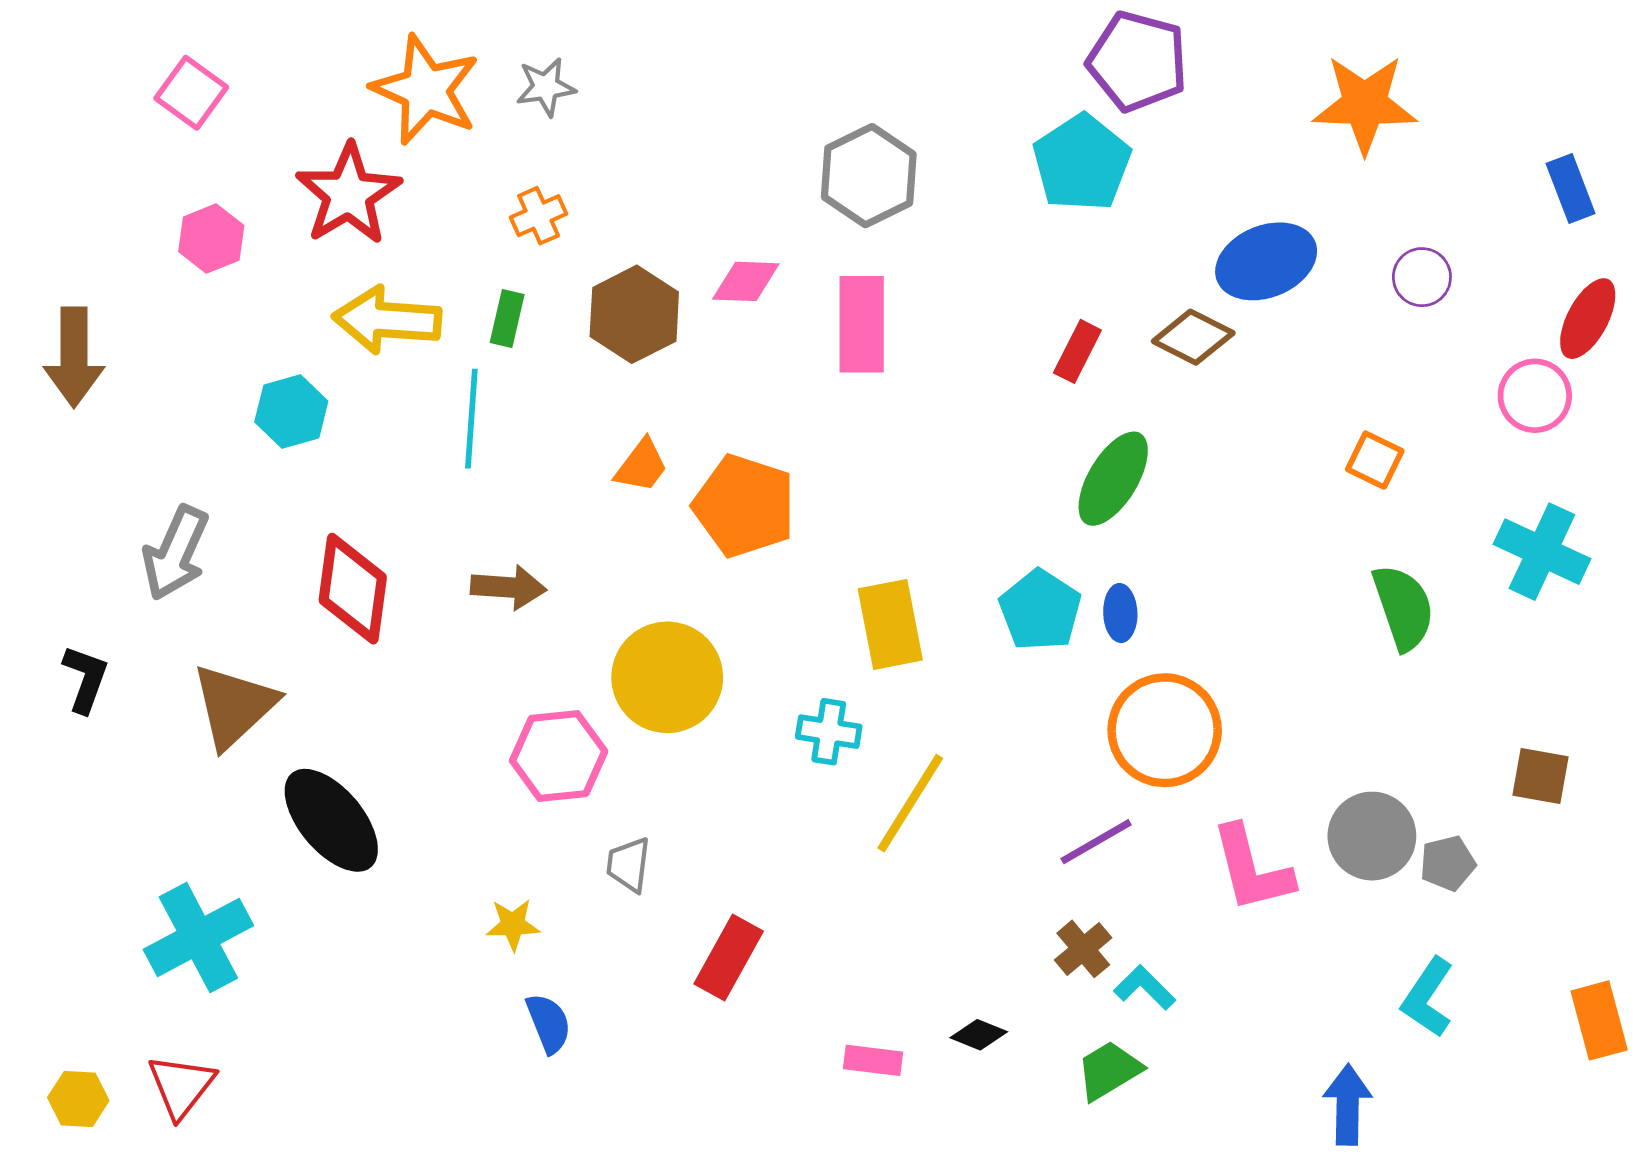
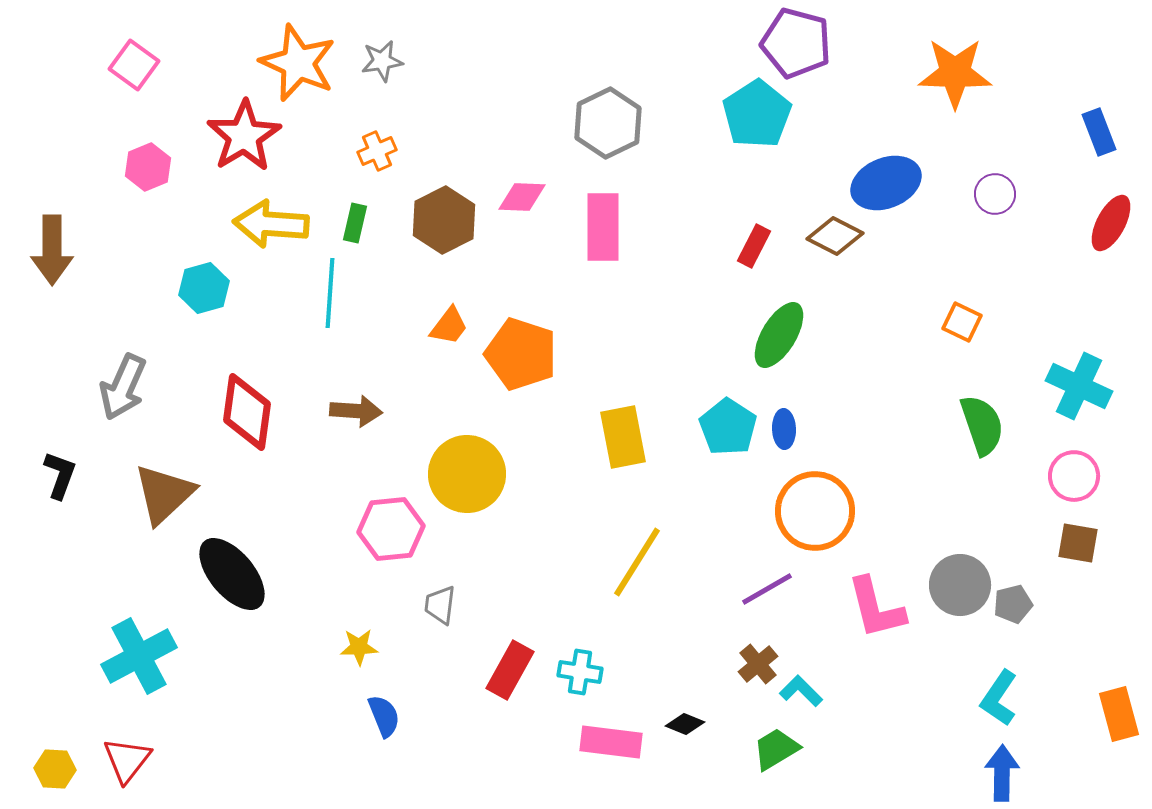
pink circle: (1535, 396) -> (1074, 476), moved
cyan cross: (829, 732) -> (580, 672), moved
pink rectangle: (873, 1060) -> (611, 742), size x1.5
blue arrow: (1348, 1105) -> (1002, 773), moved

